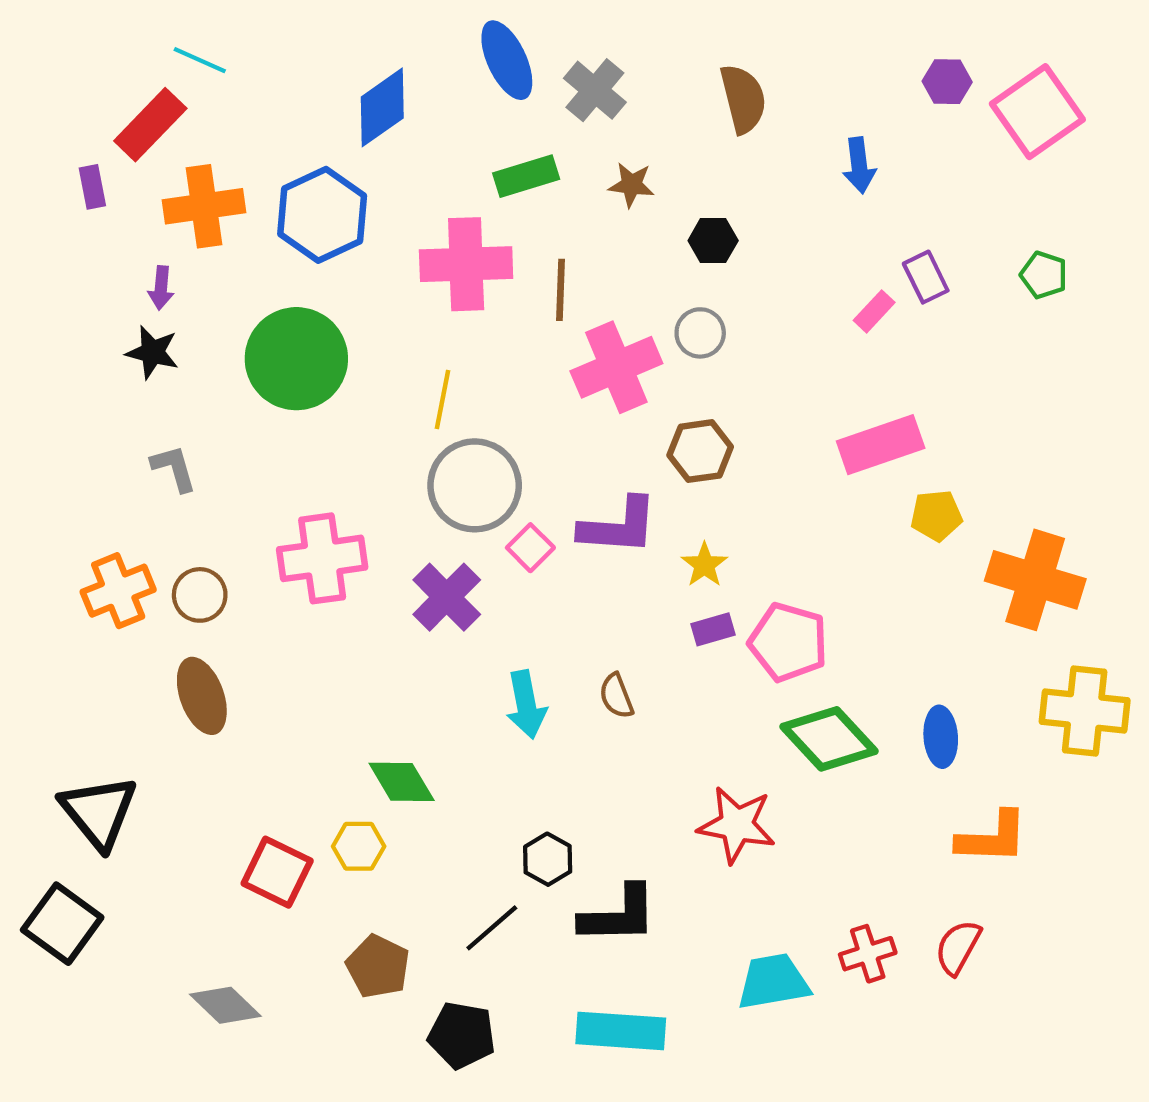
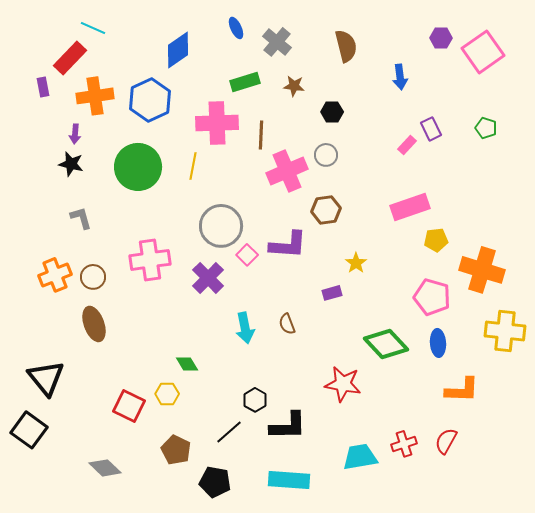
blue ellipse: (507, 60) -> (236, 28), size x0.6
yellow line: (442, 400) -> (193, 166), moved
yellow star: (704, 565) -> (356, 263), moved
pink pentagon: (788, 642) -> (432, 297), moved
green diamond: (402, 782) -> (187, 364), size x0.7

